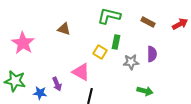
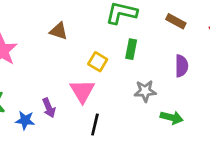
yellow square: (100, 52) -> (98, 62), moved
gray star: (131, 62) -> (145, 91), moved
pink triangle: (81, 72) -> (82, 91), turned 30

